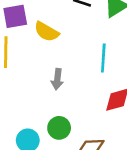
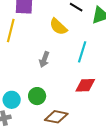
yellow semicircle: (47, 32) -> (58, 27), moved

